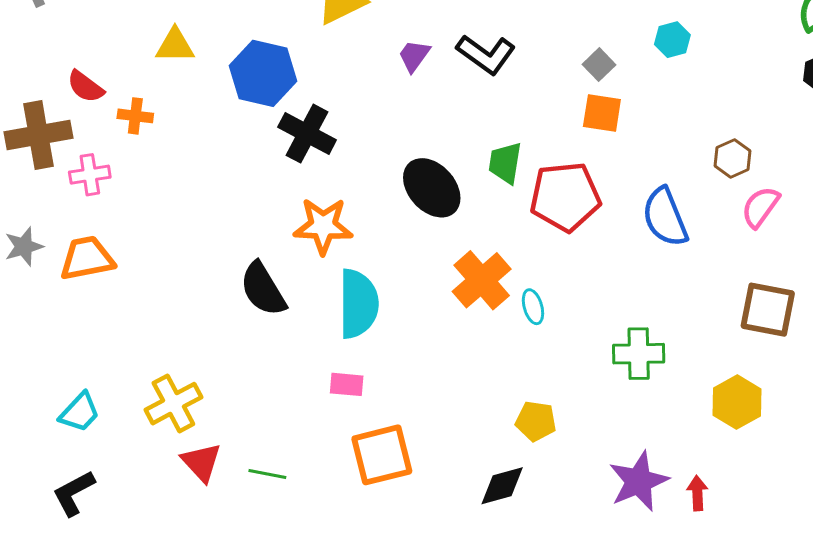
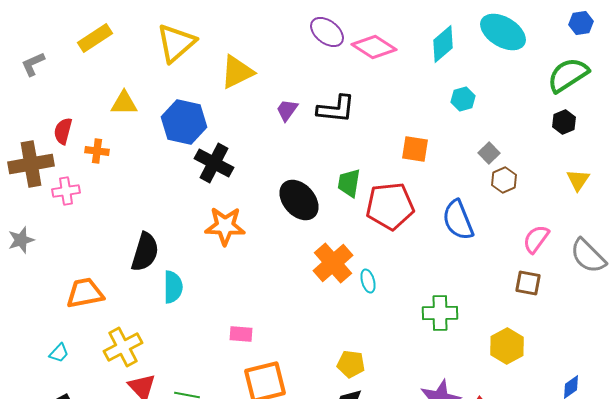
black L-shape: (486, 54) -> (336, 109), turned -30
gray square: (599, 65) -> (489, 153), moved
red semicircle: (85, 87) -> (63, 131), turned 68
pink semicircle: (760, 207) -> (536, 239), moved
orange trapezoid: (87, 258) -> (85, 293), moved
black semicircle: (263, 289) -> (145, 252), moved, turned -132
cyan semicircle: (358, 304) -> (173, 287), moved, size x0.7
brown square: (768, 310) -> (528, 283), size x0.7
cyan trapezoid: (80, 412) -> (59, 353), size x0.7
yellow pentagon: (536, 421) -> (351, 364), moved

